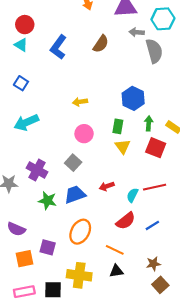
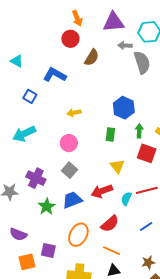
red circle: (25, 25) -> (70, 39), moved
blue L-shape: (58, 47) -> (55, 75), moved, turned 85
blue square: (21, 83) -> (30, 96), moved
pink circle: (84, 134) -> (69, 143), moved
yellow triangle: (123, 146) -> (117, 166), moved
red arrow: (107, 186) -> (102, 191), size x1.5
green star: (47, 201) -> (47, 207), turned 30
red semicircle: (126, 221) -> (110, 224), moved

